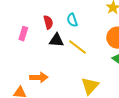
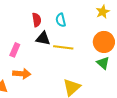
pink rectangle: (23, 34) -> (15, 50), moved
yellow line: (77, 47) -> (63, 47), turned -36

